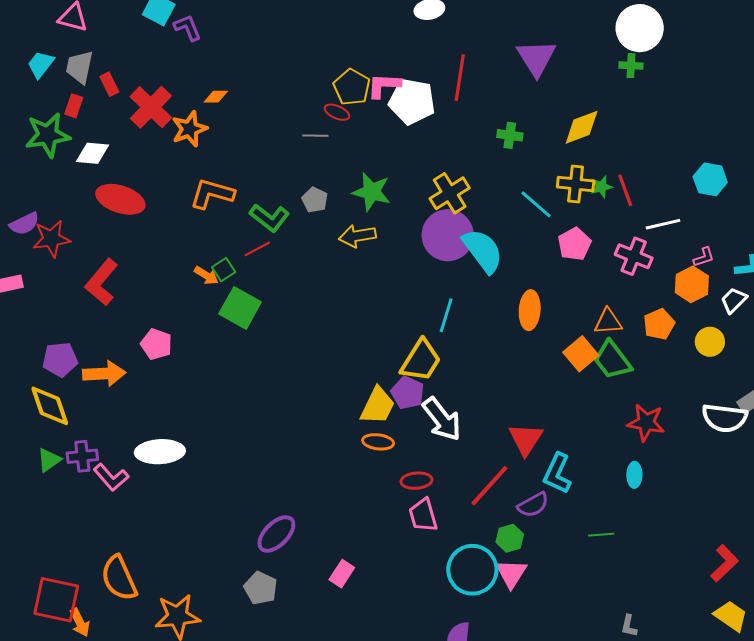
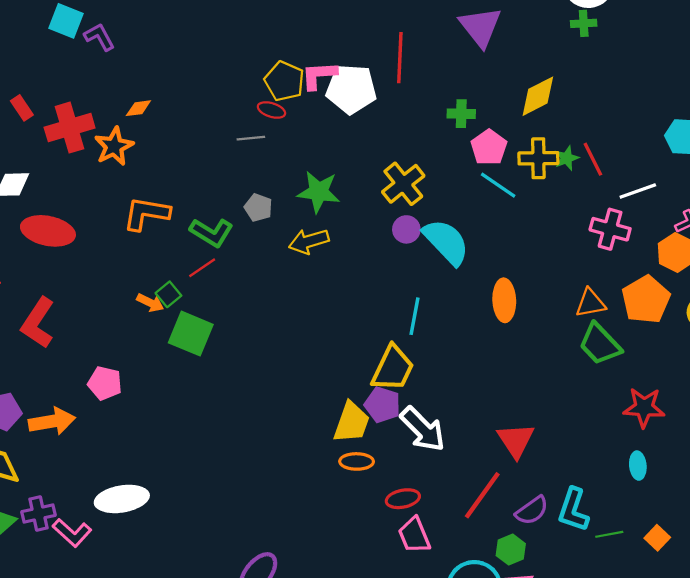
red cross: (151, 107) -> (70, 128), turned 36
purple circle: (448, 235) -> (406, 229), size x0.5
pink pentagon: (574, 244) -> (489, 147), moved
orange pentagon: (659, 324) -> (646, 300), size x1.4
orange square: (581, 354) -> (657, 538), moved, size x0.7
cyan L-shape: (557, 473) -> (573, 510), moved

